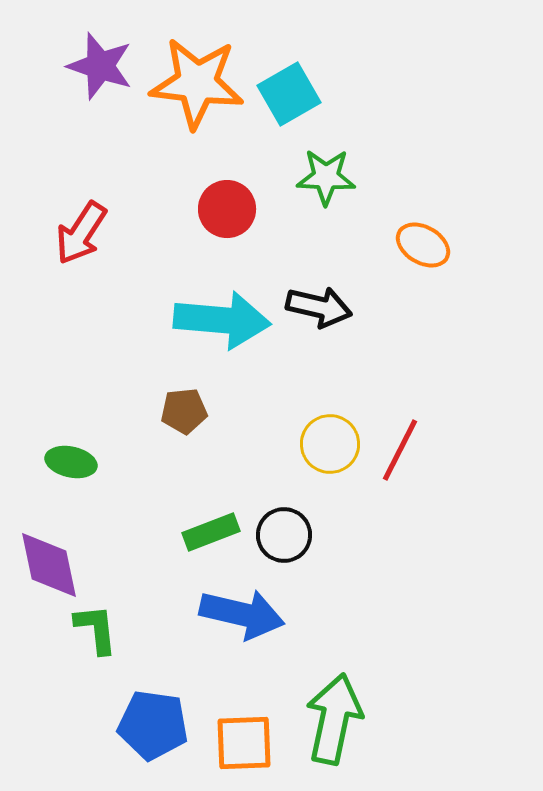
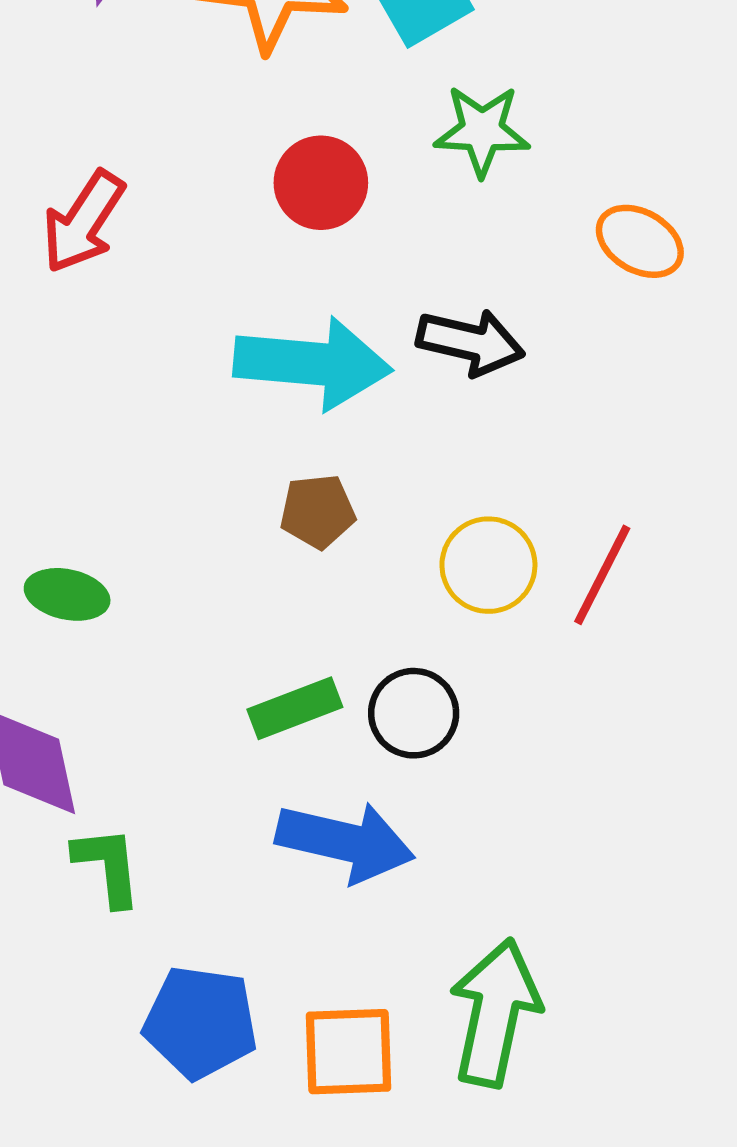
brown pentagon: (184, 411) -> (318, 511), moved

